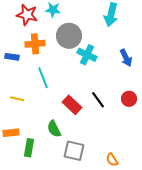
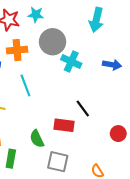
blue arrow: (126, 58) -> (112, 65), turned -54
red circle: (129, 99) -> (118, 134), moved
red rectangle: (72, 105) -> (64, 125), moved, turned -36

